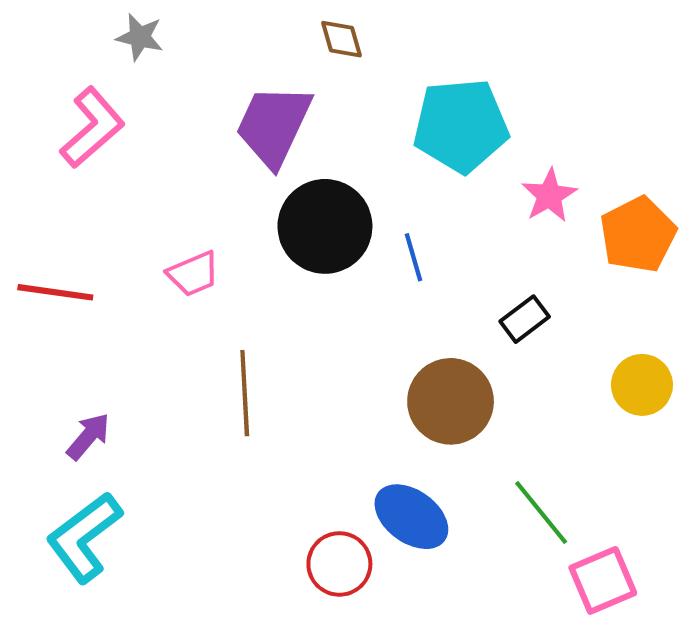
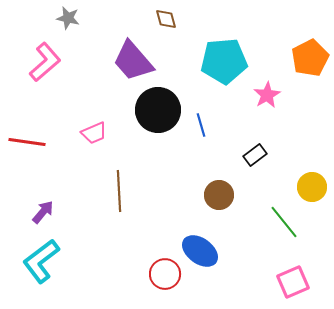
purple trapezoid: (274, 126) -> (133, 61), turned -66
orange pentagon: (638, 235) -> (310, 58), moved
brown circle: (451, 401) -> (219, 195), size x0.7
green line: (541, 513) -> (284, 222), moved

